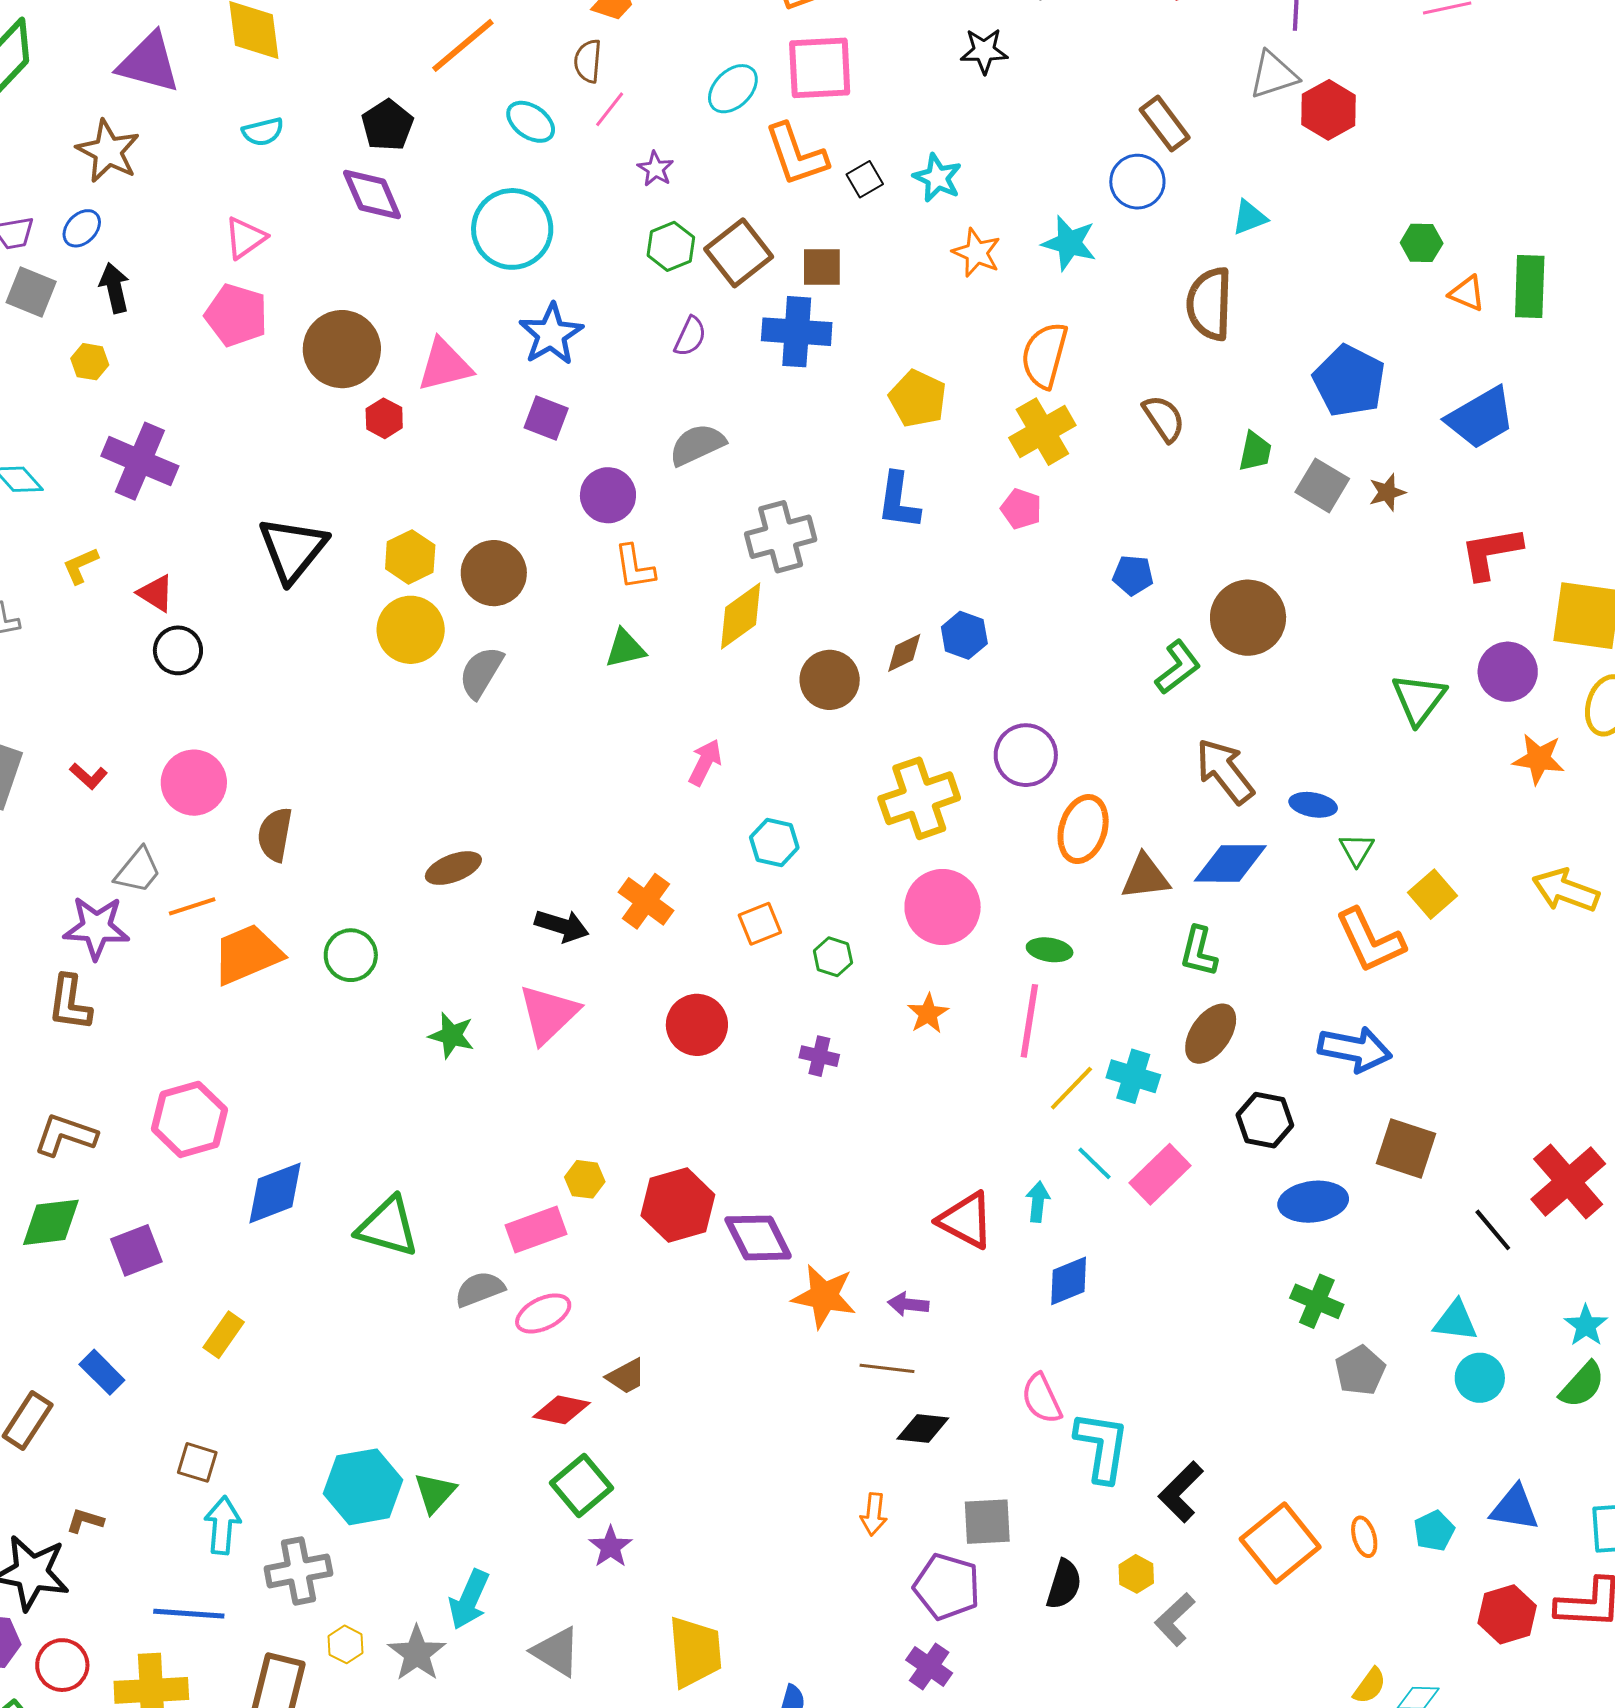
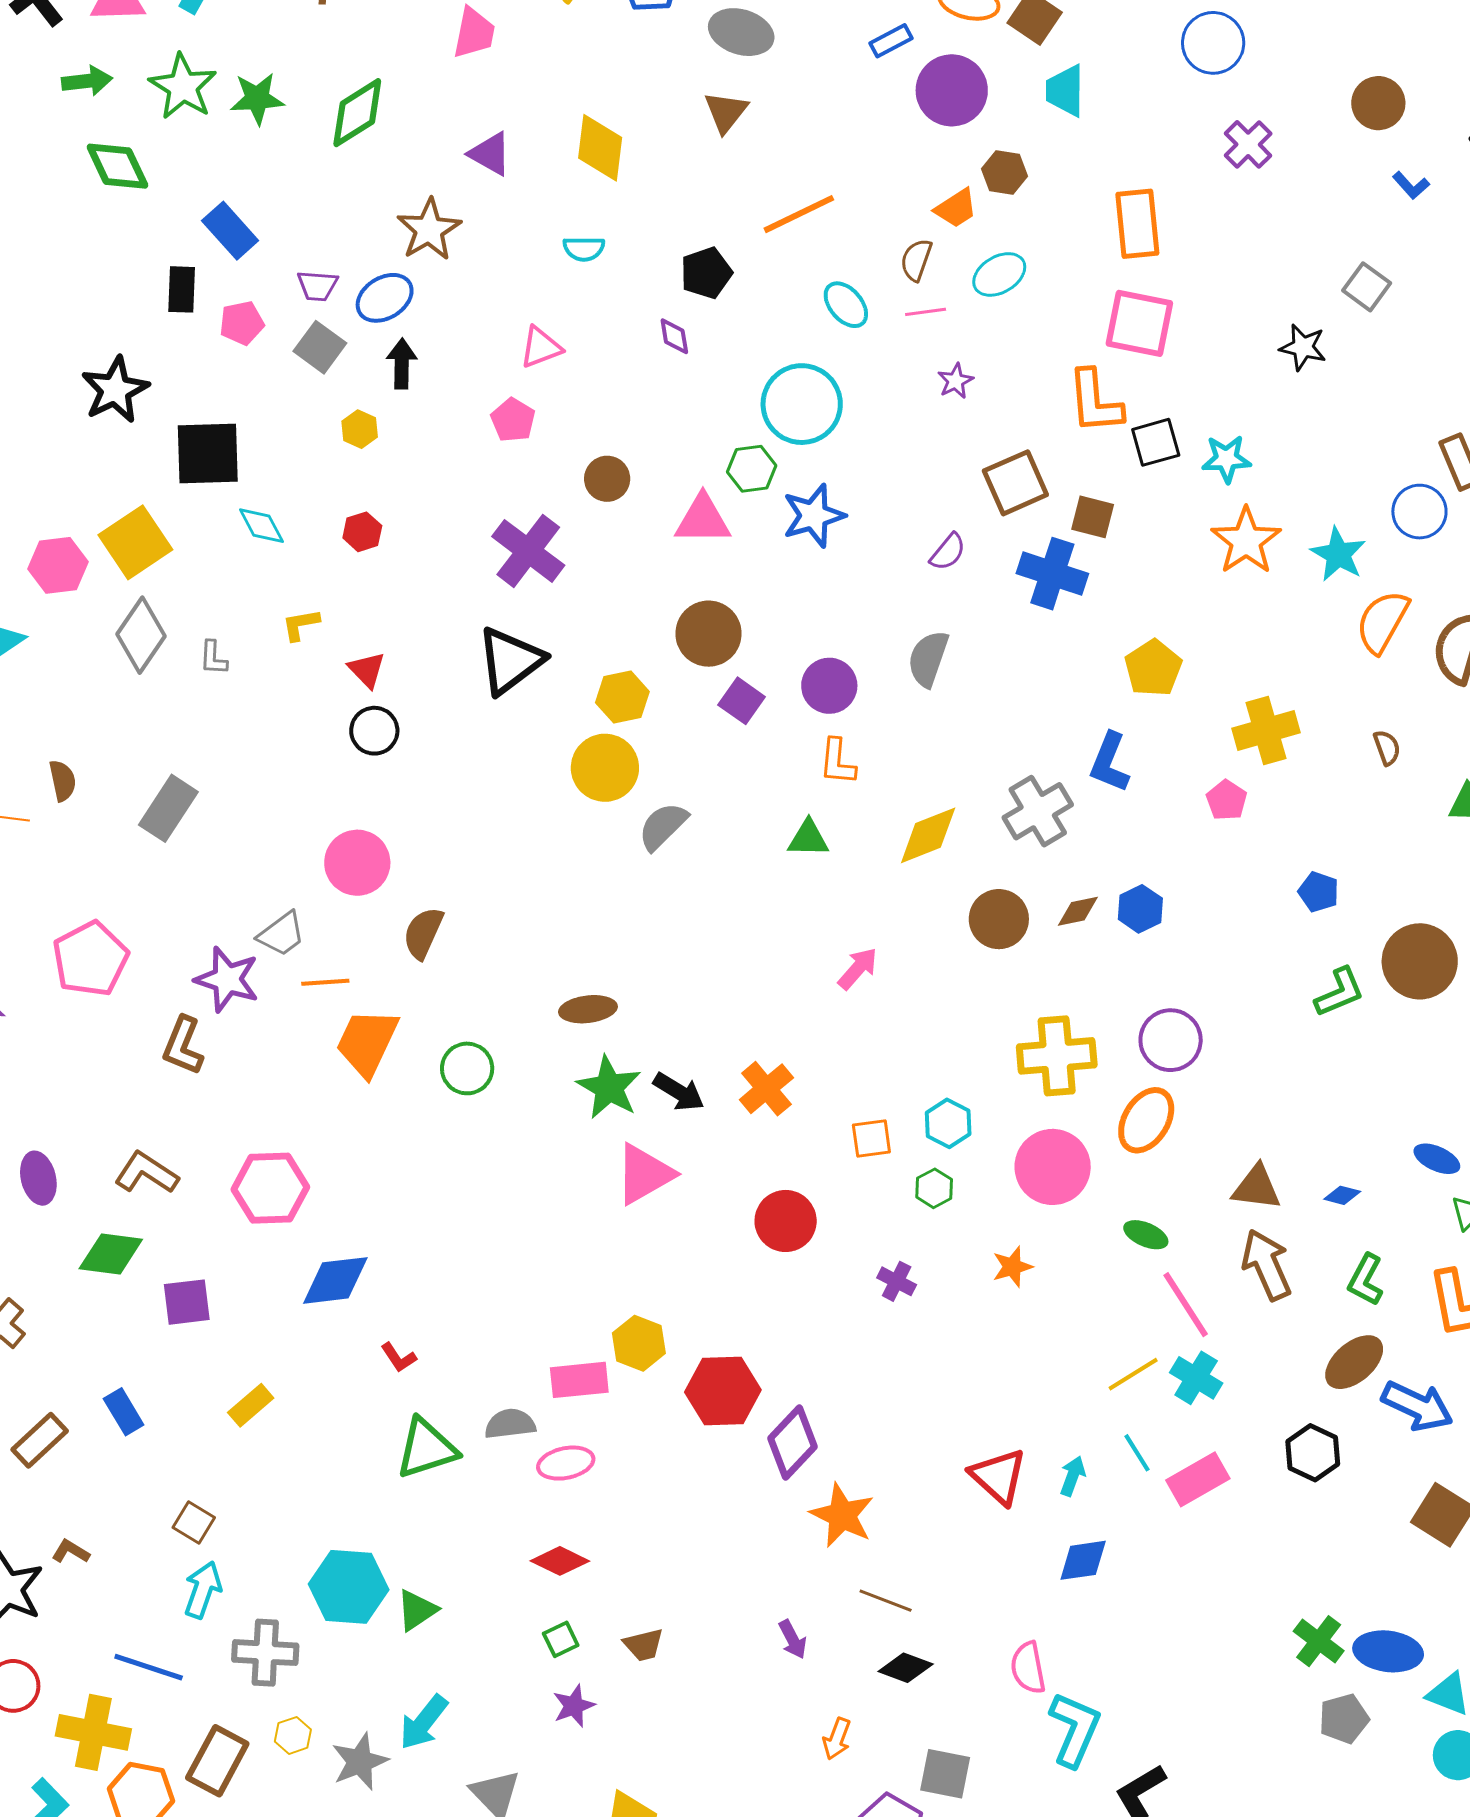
purple triangle: (149, 63) -> (490, 154), size x0.7
cyan ellipse: (733, 89) -> (999, 274), moved
pink line: (610, 109) -> (926, 312), turned 30
cyan star: (937, 178) -> (1226, 459), turned 30
black square: (865, 179) -> (1156, 442), size x1.4
purple diamond: (372, 194) -> (674, 336), size x0.6
blue ellipse: (82, 228) -> (385, 298), size x1.4
green hexagon: (671, 246) -> (752, 469), moved
orange star: (977, 253) -> (1246, 541), size x1.4
pink pentagon: (236, 315) -> (513, 420), size x0.7
brown circle: (342, 349) -> (607, 479), size x0.6
orange semicircle: (1044, 355) -> (1382, 622), moved
red hexagon: (384, 418) -> (362, 532), moved
purple square: (546, 418) -> (742, 701), moved
brown semicircle: (1164, 418) -> (1387, 748), size x0.7
gray semicircle: (697, 445) -> (928, 659), turned -60
purple cross: (140, 461) -> (528, 551), moved
gray cross: (781, 537) -> (1038, 811), moved, turned -30
brown circle: (494, 573) -> (708, 634), moved
brown arrow: (1225, 771) -> (1267, 1265), moved
red L-shape: (89, 776) -> (399, 1357), moved
orange ellipse: (1083, 829) -> (1146, 1120), moved
cyan hexagon: (774, 843) -> (948, 1123), moved
blue diamond: (1230, 863) -> (1342, 1195), size x0.5
green L-shape: (1199, 951) -> (1366, 1280), moved
orange trapezoid: (247, 954) -> (367, 1042), turned -56
pink line: (1029, 1021) -> (1186, 1305), moved, turned -56
brown ellipse: (1211, 1034) -> (1354, 1362), moved
green star: (452, 1035) -> (609, 1087), moved, size x1.4
yellow hexagon: (585, 1179) -> (639, 1343), size x1.4
blue ellipse: (1313, 1202) -> (1388, 1651), moved
green triangle: (388, 1227) -> (426, 1448), moved, turned -48
purple diamond: (758, 1238) -> (793, 1443), turned 56
purple arrow: (908, 1304) -> (793, 1639), moved, turned -138
brown trapezoid: (626, 1376) -> (644, 1645), moved
green square: (582, 1486) -> (561, 1639), size x0.6

